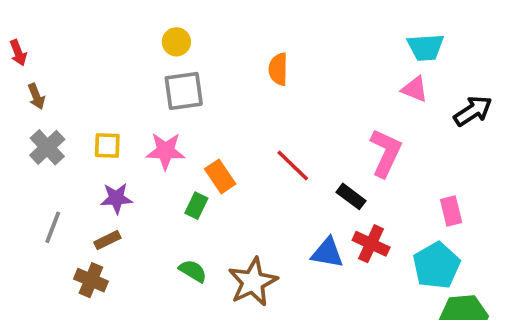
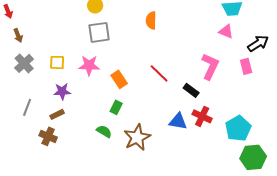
green rectangle: (196, 206) -> (116, 107), moved
pink rectangle: (451, 211) -> (246, 66), moved

